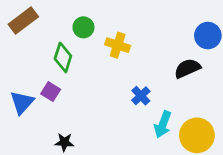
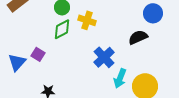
green diamond: (63, 57) -> (62, 29), moved, turned 45
blue cross: (141, 96) -> (104, 57), size x1.5

